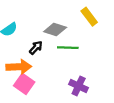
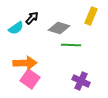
yellow rectangle: (89, 17) -> (91, 16), turned 60
black arrow: (36, 48) -> (32, 18), moved

